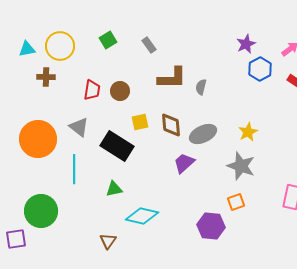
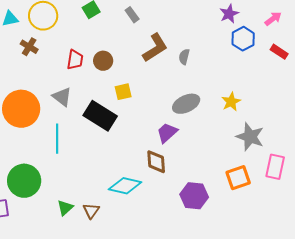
brown cross: (46, 77) -> (29, 47), turned 30
brown L-shape: (172, 78) -> (155, 48), turned -32
brown diamond: (171, 125) -> (156, 162), moved
gray star: (241, 166) -> (250, 137), moved
green triangle: (114, 189) -> (65, 208), moved, turned -30
orange square: (236, 202) -> (238, 178), moved, size x1.4

